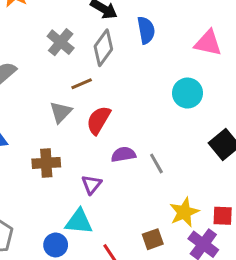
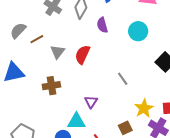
brown line: (82, 84) -> (37, 39), moved
purple semicircle: (123, 155) -> (102, 25), moved, turned -91
purple triangle: (92, 184) -> (91, 102), moved

